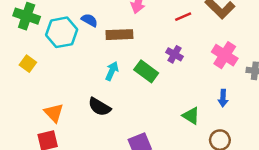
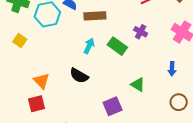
blue arrow: (223, 98) -> (172, 69), moved
green triangle: (191, 116) -> (138, 85), moved

